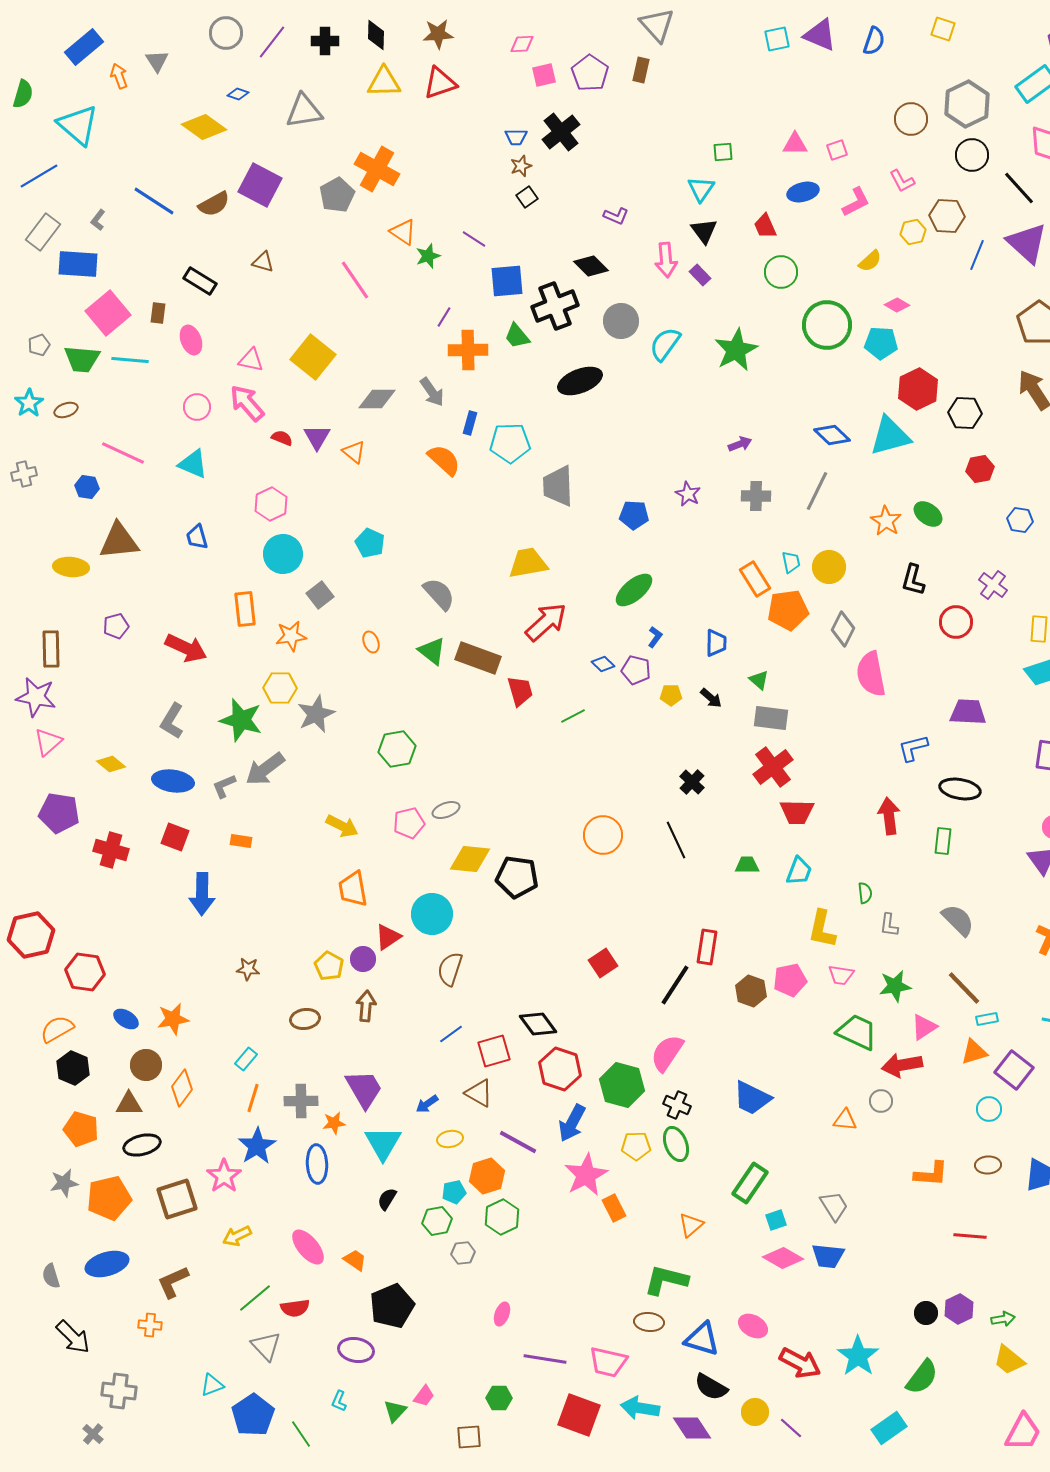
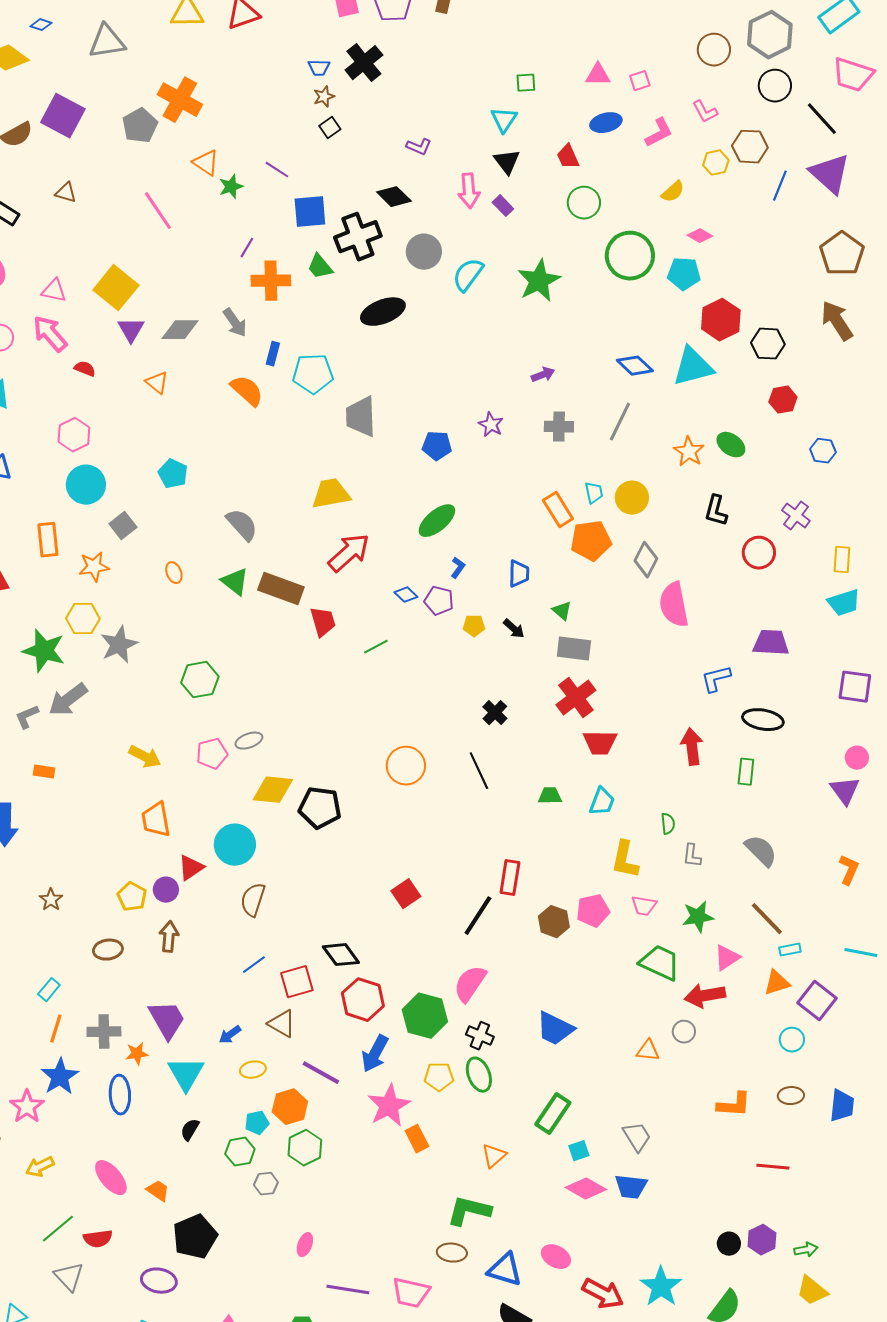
purple triangle: (317, 437) -> (131, 330), moved
brown star: (248, 969) -> (51, 900), turned 30

